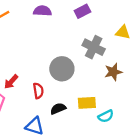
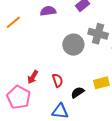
gray circle: (62, 69) -> (73, 45), moved

